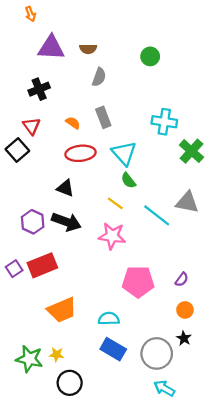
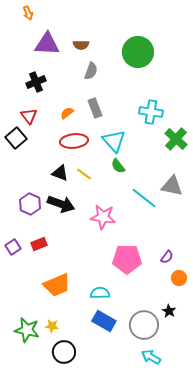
green circle: (150, 56) -> (138, 52), size x1.8
orange semicircle: (73, 123) -> (67, 113), turned -72
yellow line: (115, 203) -> (84, 174), moved
red rectangle: (42, 265) -> (39, 244), size x0.6
orange circle: (185, 310) -> (179, 278), moved

